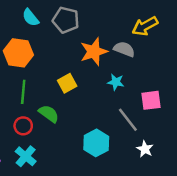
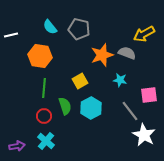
green semicircle: (49, 114) -> (65, 106), turned 36
cyan hexagon: (96, 143) -> (91, 108), moved
white star: (145, 149) -> (144, 135), size x1.6

